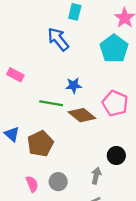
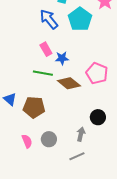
cyan pentagon: (114, 49) -> (80, 19), moved
pink rectangle: (15, 75) -> (46, 49), moved, turned 32
brown pentagon: (40, 144) -> (34, 107), turned 30

